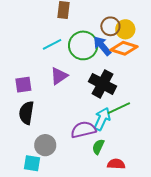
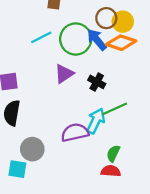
purple triangle: (59, 76) -> (64, 74), moved
black cross: (103, 84) -> (97, 82), size x0.6
green semicircle: (98, 147) -> (113, 153), moved

